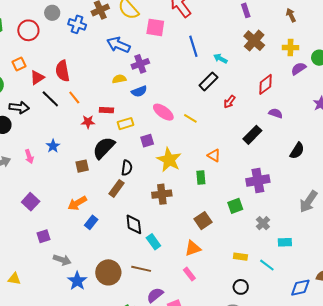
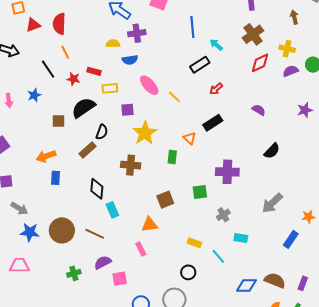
red diamond: (265, 84) -> (260, 63), moved
black line: (50, 99) -> (48, 69), moved
black rectangle: (252, 135) -> (213, 123), moved
blue rectangle: (91, 222) -> (56, 178), turned -48
blue star: (77, 281) -> (30, 232), turned 30

